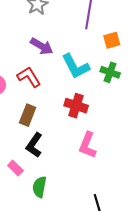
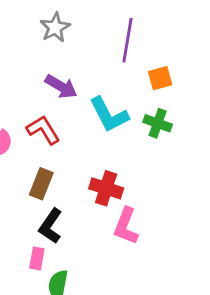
red cross: (76, 106) -> (106, 188), moved
pink rectangle: (15, 168) -> (37, 258), moved, turned 56

